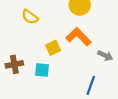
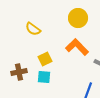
yellow square: (53, 48) -> (45, 59), moved

